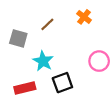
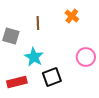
brown line: (47, 24) -> (38, 23), turned -48

